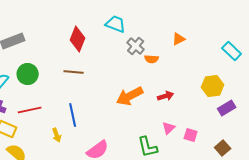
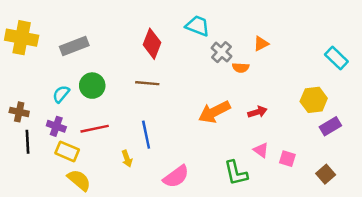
orange triangle: (179, 39) -> (261, 44), moved
pink triangle: (169, 128) -> (261, 150), turned -40

